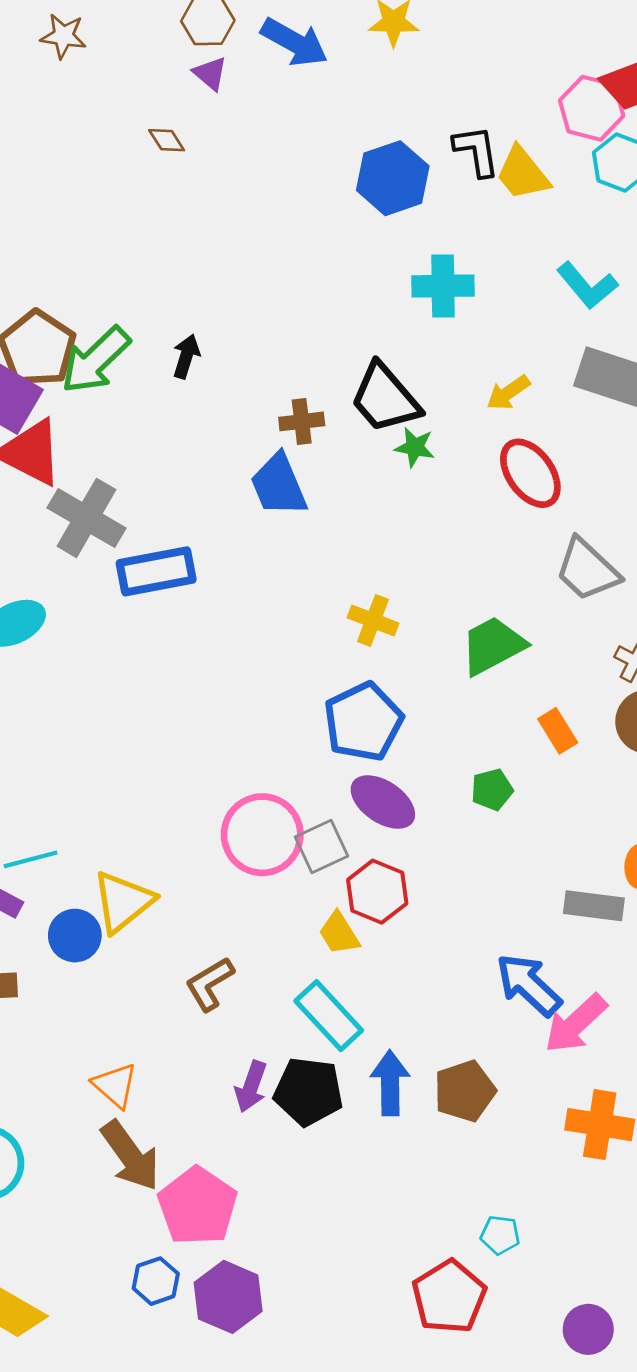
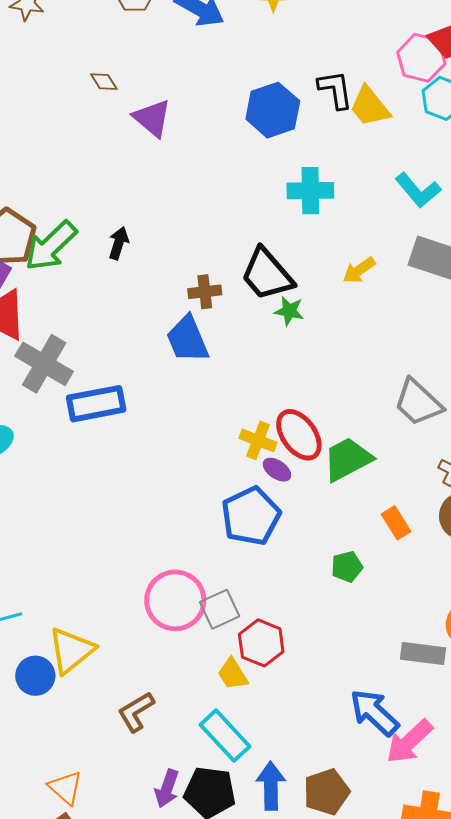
purple triangle: (210, 73) -> (152, 118), moved, size x1.5
red ellipse: (530, 473) -> (299, 435), moved
purple ellipse: (383, 802) -> (277, 470), moved, size x0.6

